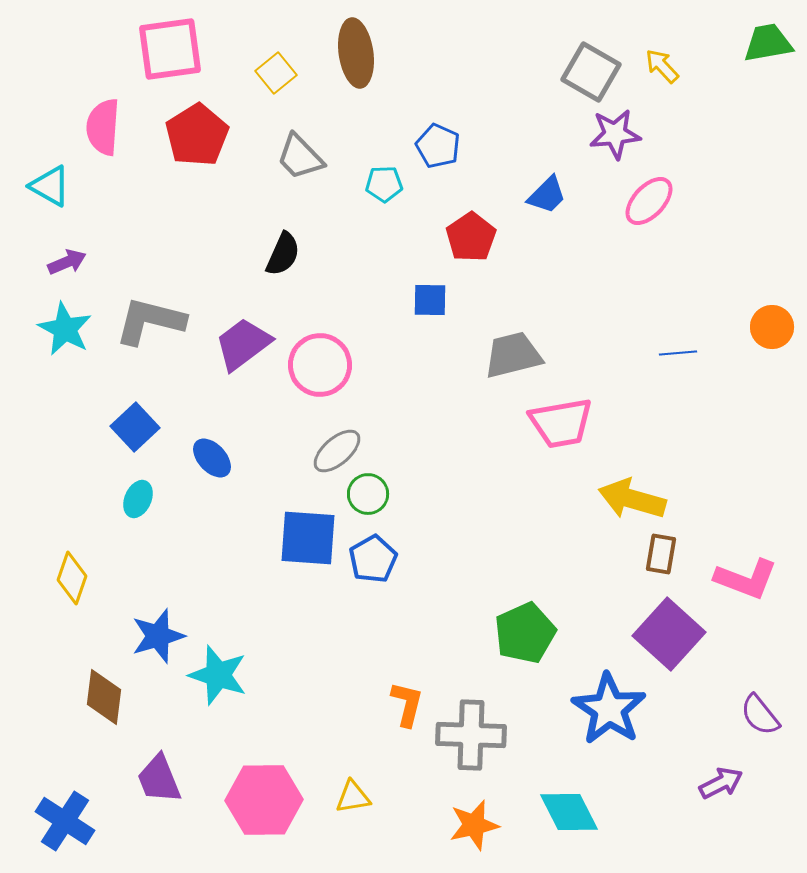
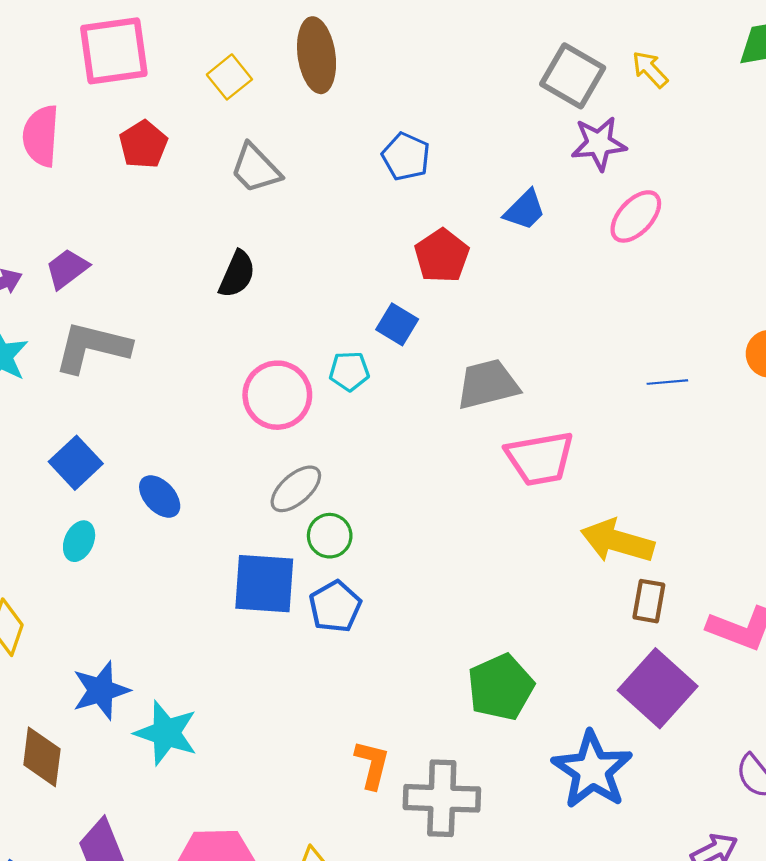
red pentagon: (197, 135) -> (143, 145), size x0.7
cyan pentagon: (384, 184) -> (349, 371), moved
blue square: (430, 300) -> (397, 324), turned 30
purple trapezoid: (243, 344) -> (67, 269), moved, size x0.7

